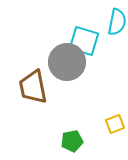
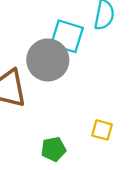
yellow square: (115, 124) -> (102, 130), turned 36

